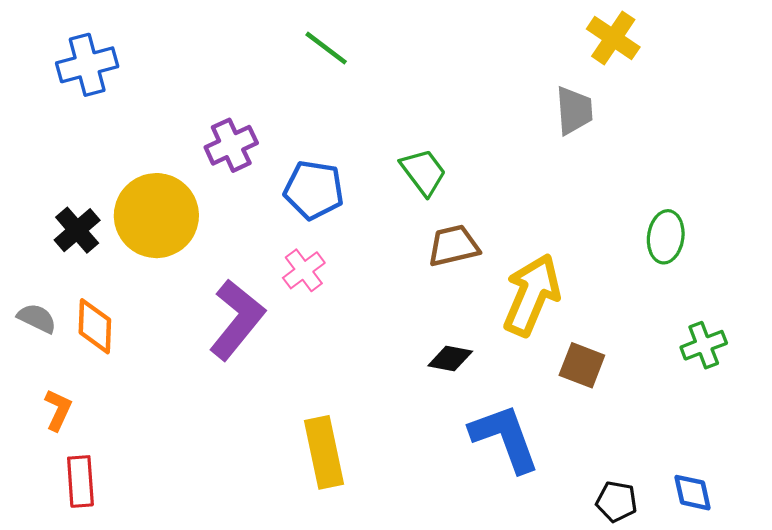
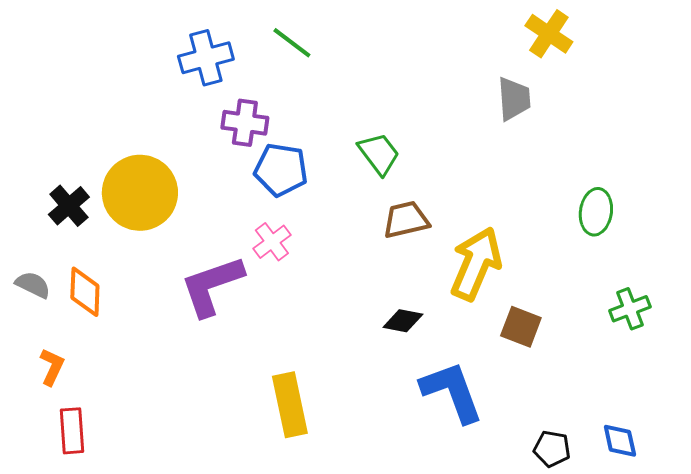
blue cross: (87, 65) -> (206, 58), moved
purple cross: (231, 145) -> (245, 123), moved, turned 33
purple L-shape: (237, 319) -> (212, 286), turned -148

